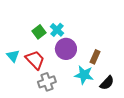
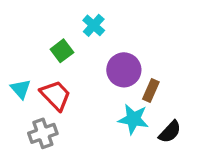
cyan cross: (57, 30) -> (94, 25), moved
purple circle: (66, 49) -> (124, 70), moved
gray cross: (47, 82) -> (43, 133), moved

